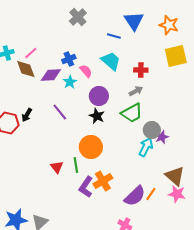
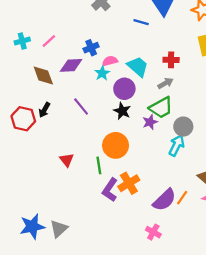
cyan trapezoid: (111, 61) -> (138, 67), moved
brown diamond: (26, 69) -> (43, 75), moved
pink semicircle: (86, 71) -> (110, 61), turned -64
cyan star: (70, 82) -> (102, 73), moved
purple star: (162, 137) -> (150, 122), moved
red triangle: (57, 167) -> (67, 160), moved

